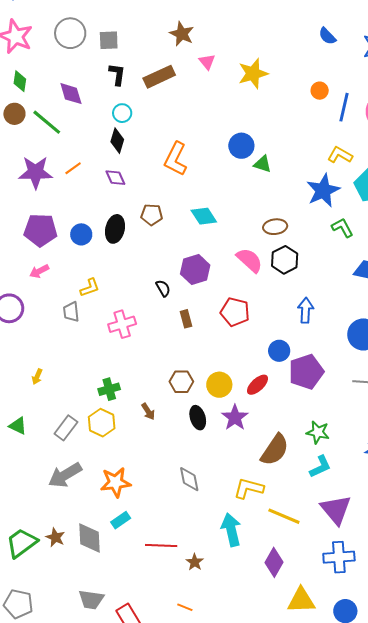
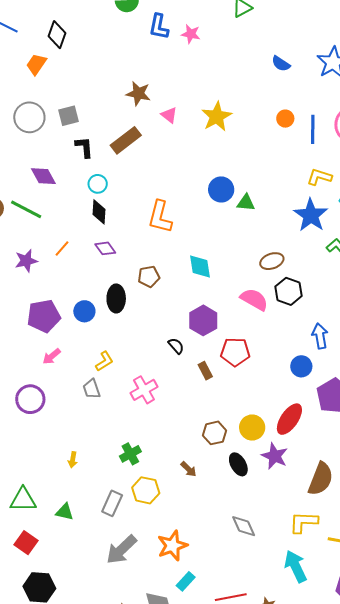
purple star: (35, 172) -> (26, 261), size x0.7
cyan diamond: (204, 216) -> (200, 266), turned 36
red pentagon: (235, 312) -> (235, 352), moved
blue circle: (279, 351) -> (301, 366), moved
red ellipse: (258, 385) -> (289, 419), size x1.4
green cross: (109, 389) -> (130, 454), moved

